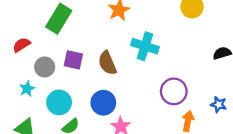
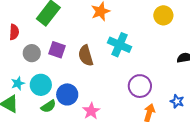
red semicircle: (22, 45) -> (14, 32), turned 119
cyan star: (27, 89) -> (18, 83), moved
blue circle: (103, 103) -> (67, 94), moved

